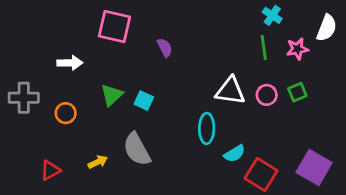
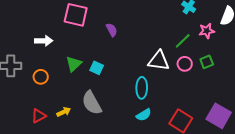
green line: (264, 47) -> (183, 41), moved, turned 54
cyan semicircle: (235, 154) -> (144, 115), moved
red triangle: (50, 170) -> (39, 116), moved

